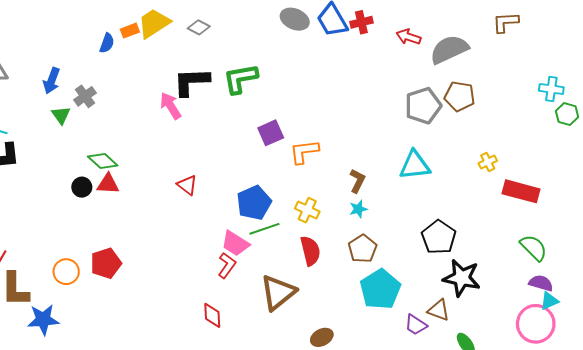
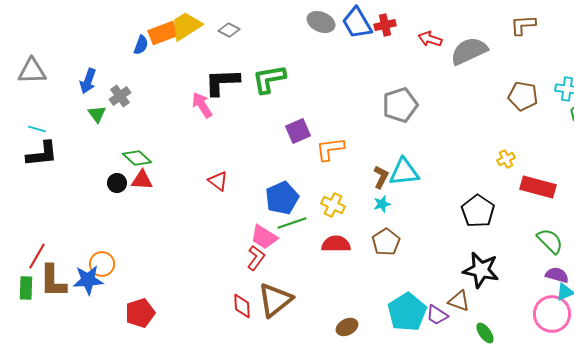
orange rectangle: (130, 31) -> (163, 33), size x1.6
brown pentagon: (460, 96) -> (523, 96), moved
gray pentagon: (423, 106) -> (400, 105), moved
cyan triangle: (415, 165) -> (404, 172), moved
black pentagon: (439, 237) -> (478, 211), moved
red semicircle: (310, 251) -> (336, 244), turned -76
red pentagon: (106, 263) -> (140, 313), moved
cyan pentagon: (380, 289) -> (407, 312), moved
brown triangle: (278, 292) -> (275, 300), moved
blue star: (43, 320) -> (88, 280), moved

